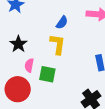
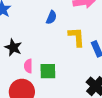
yellow L-shape: (58, 44) -> (77, 37), moved

